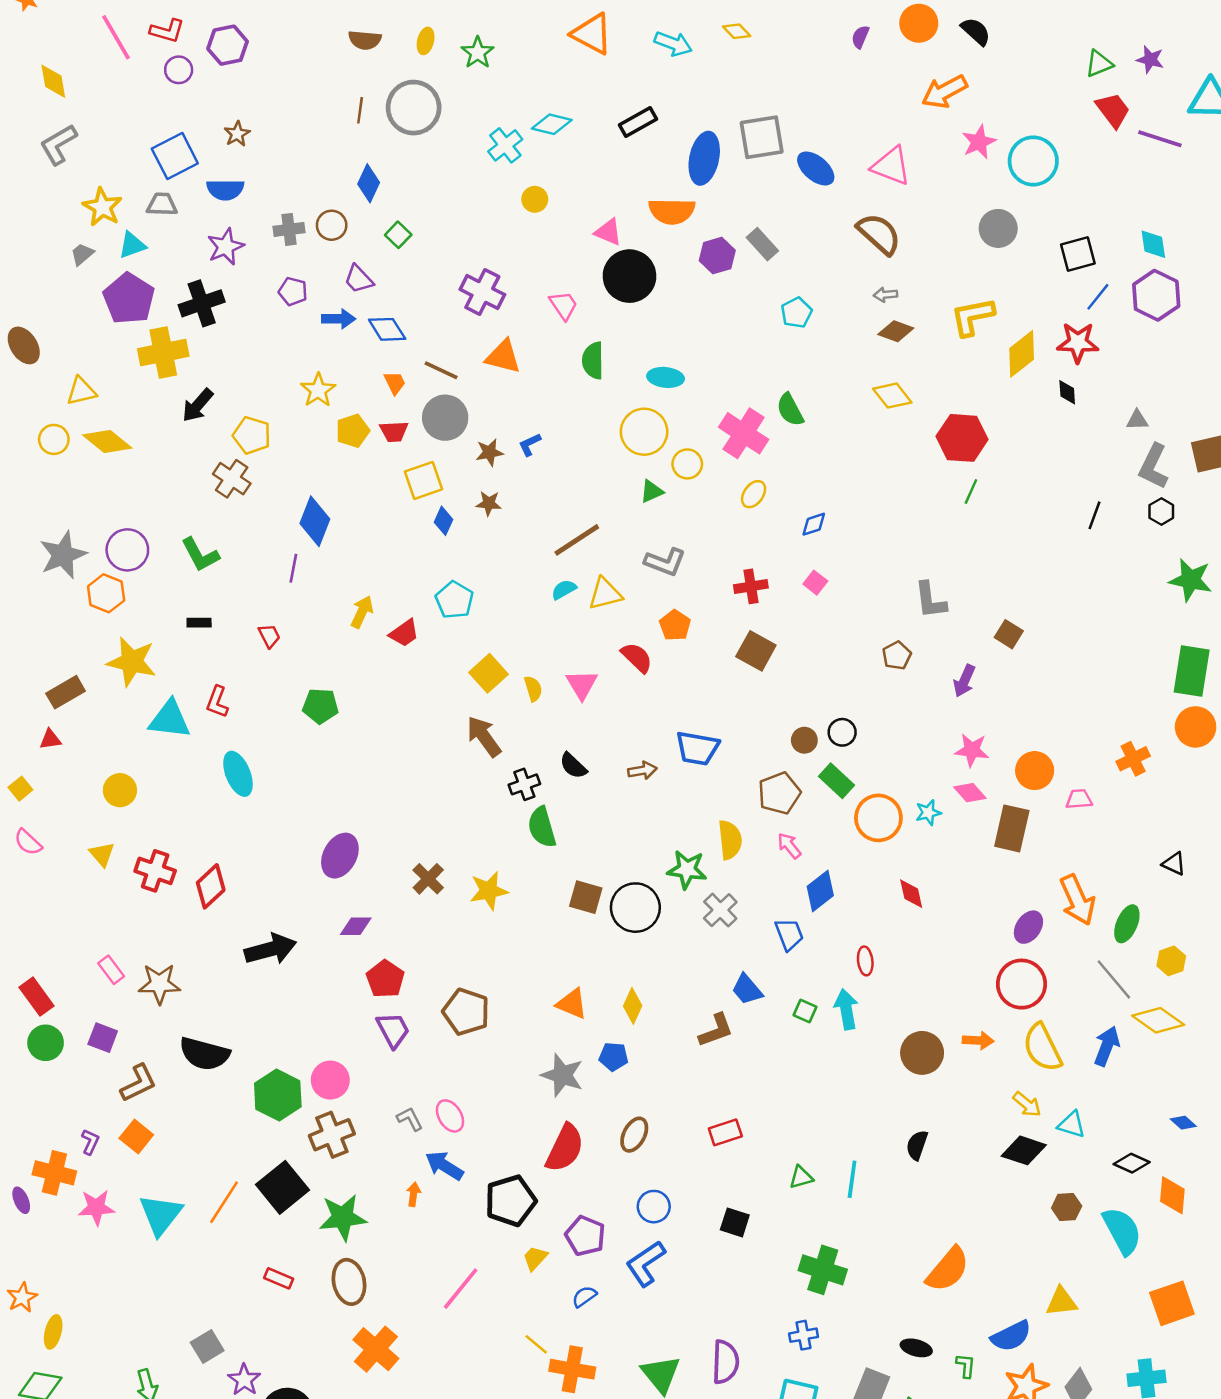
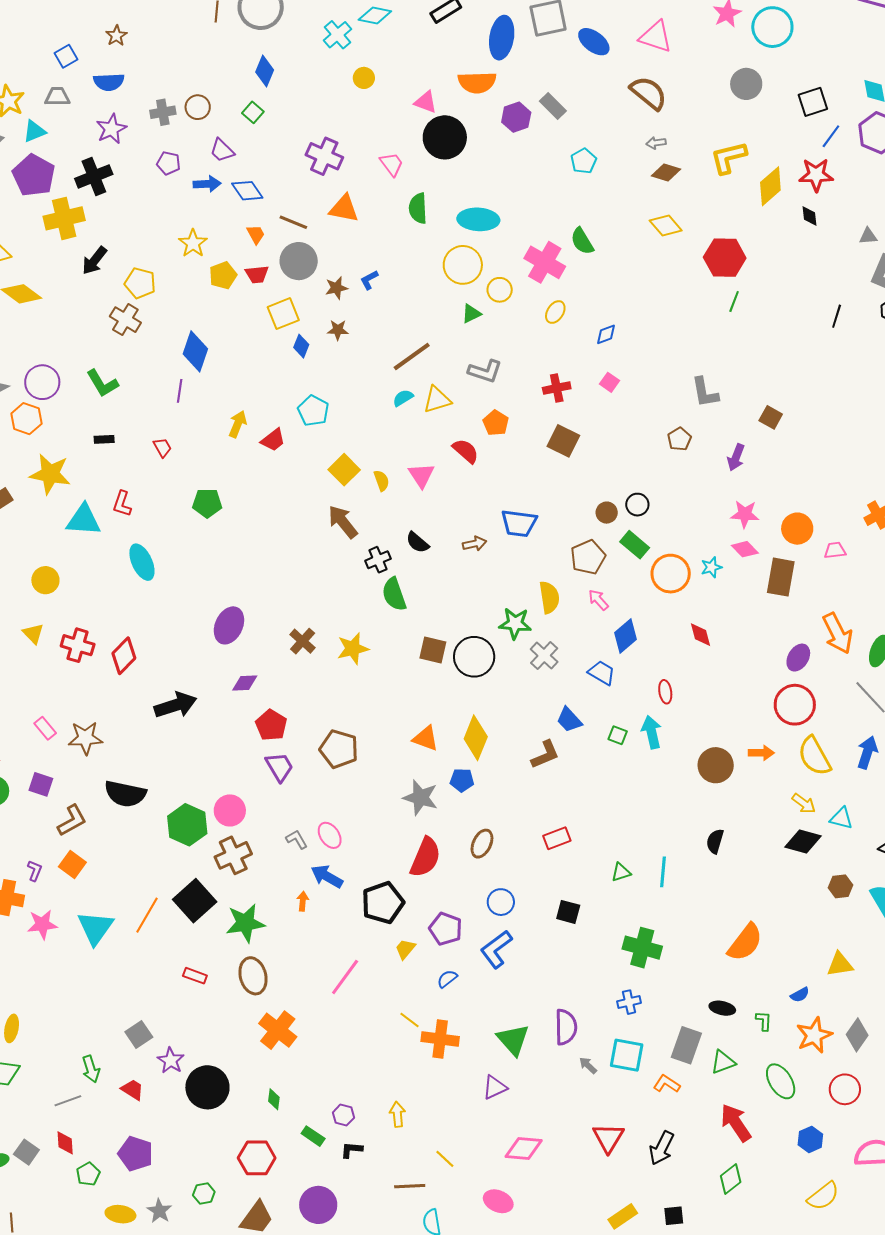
blue square: (175, 156) -> (66, 56), size x0.6
blue diamond: (369, 183) -> (265, 71), moved
cyan ellipse: (666, 377) -> (478, 219), size x1.4
blue trapezoid: (789, 934) -> (602, 673), turned -36
yellow diamond: (633, 1006) -> (476, 738), size x1.5
blue semicircle: (1011, 1336) -> (800, 995), size x0.6

